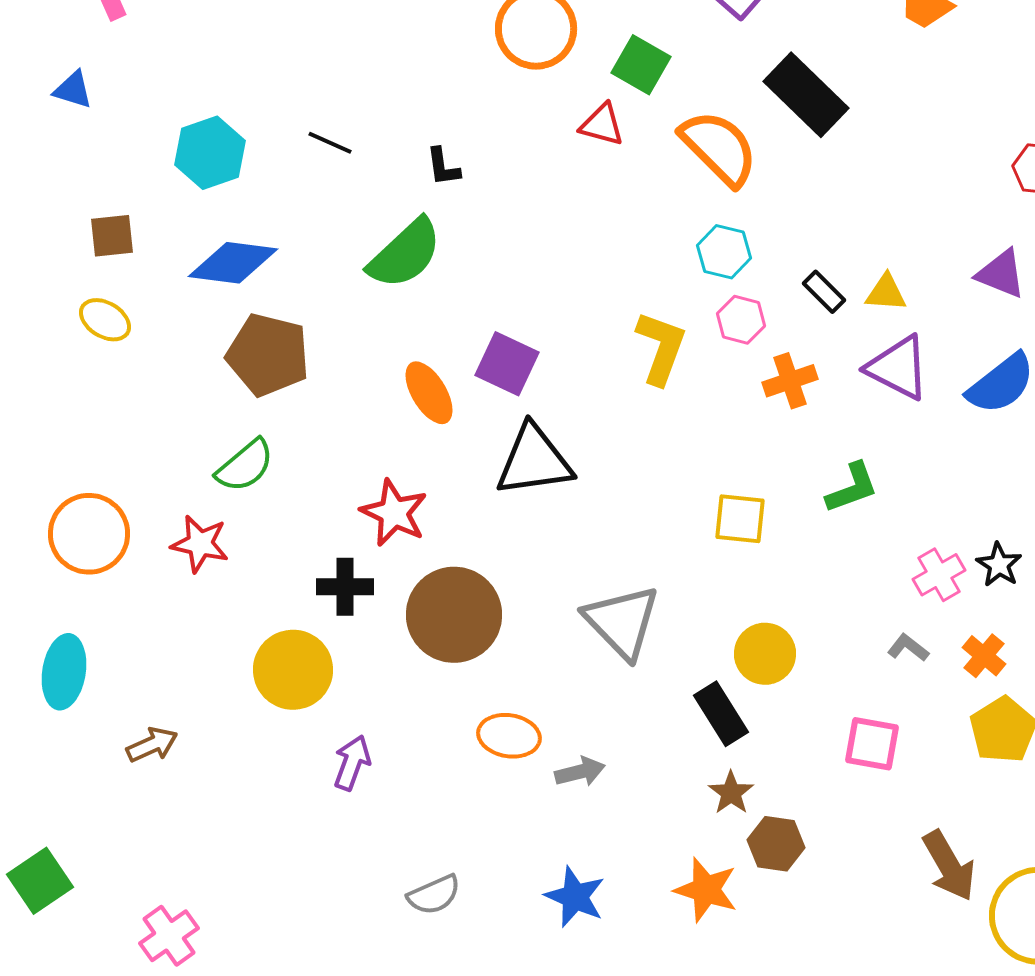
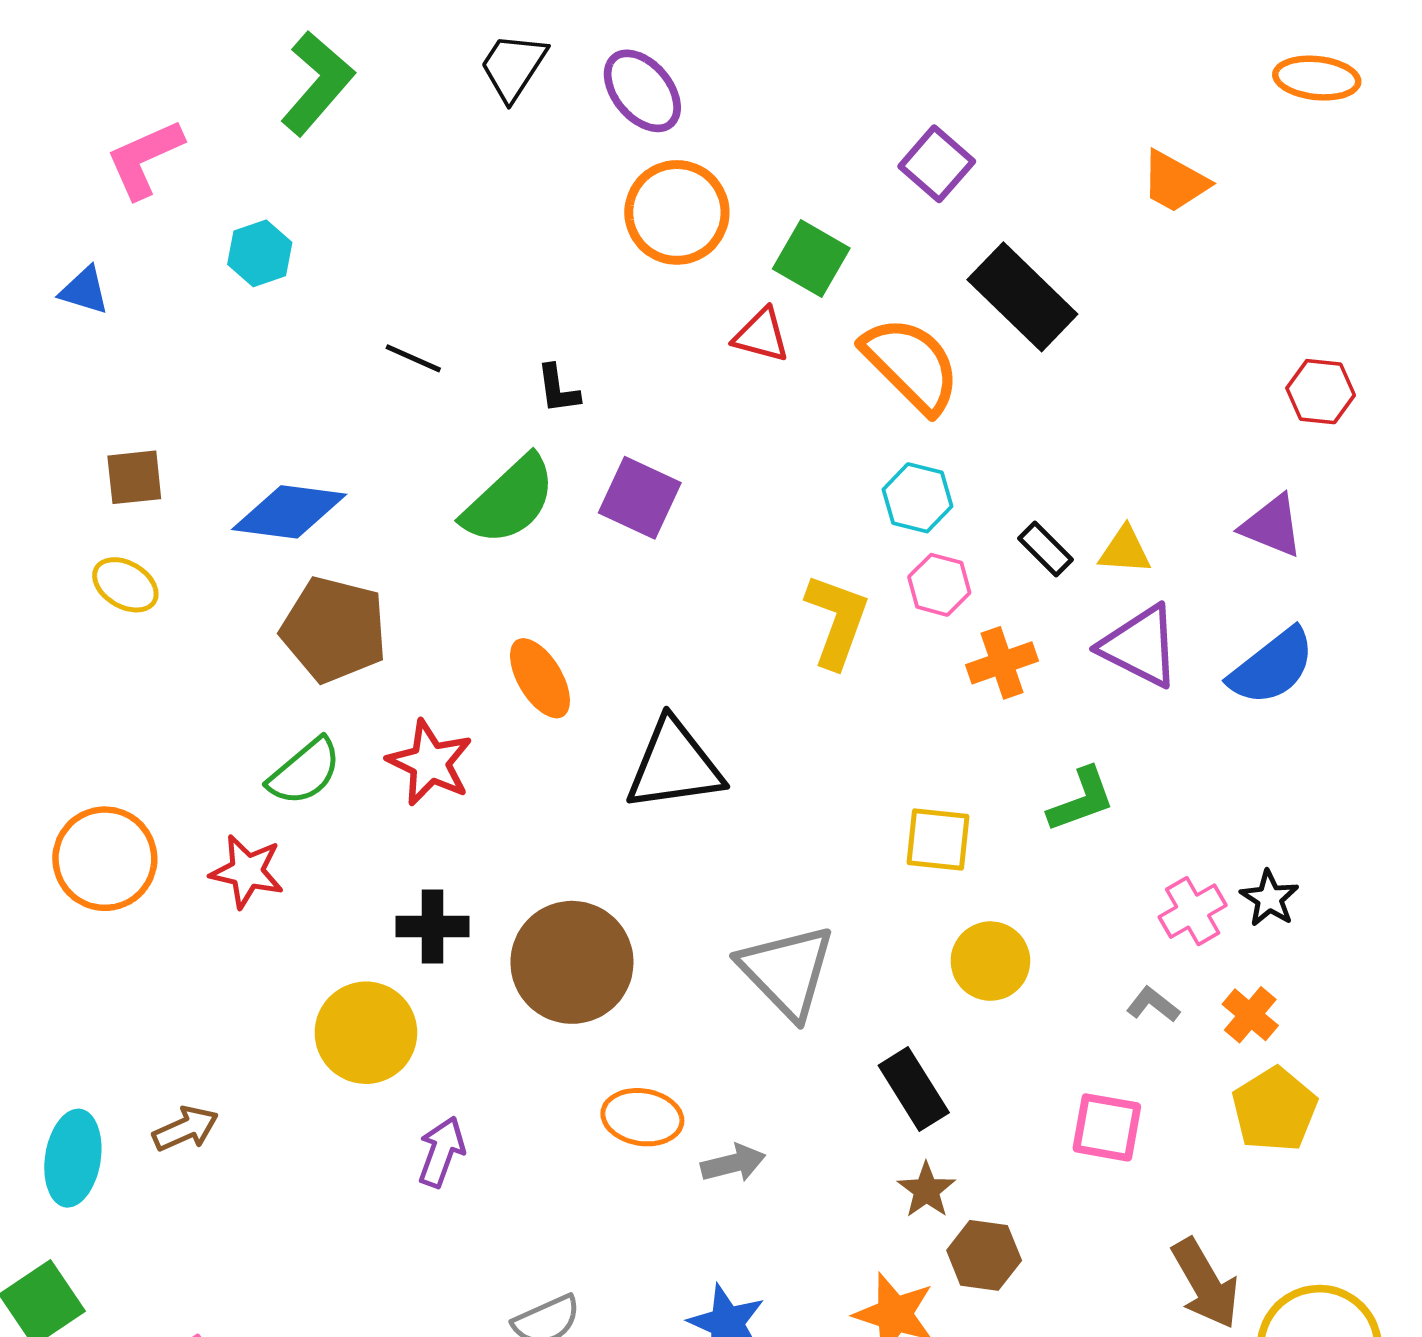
cyan hexagon: (210, 153) -> (260, 253), moved, size x0.7
purple square: (507, 364) -> (640, 498), moved
red star: (394, 513) -> (430, 763), moved
yellow circle: (765, 654) -> (990, 961), moved
cyan ellipse: (64, 672) -> (73, 1158), moved

